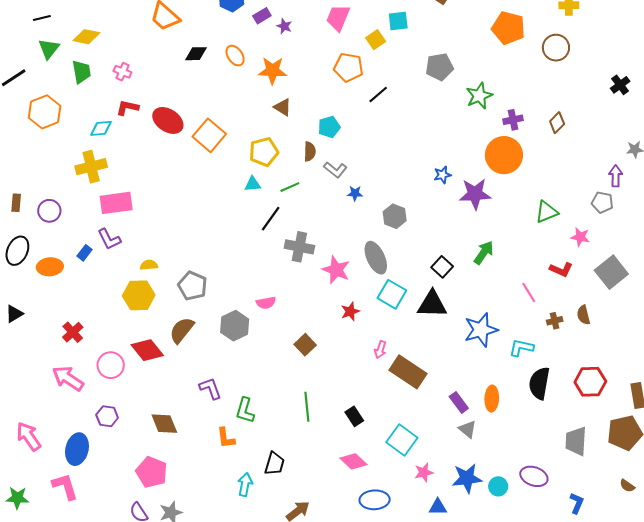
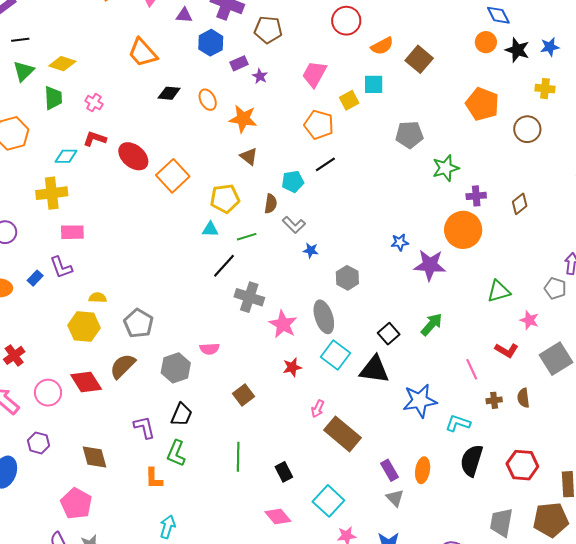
black line: (378, 95) -> (325, 164), moved
pink rectangle: (116, 203) -> (72, 232), size x0.7
black trapezoid: (274, 464) -> (182, 415), moved

